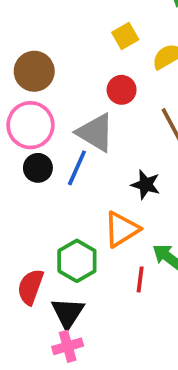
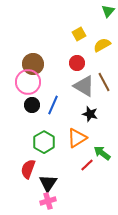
brown circle: (34, 71) -> (33, 64), moved
gray triangle: (96, 133) -> (84, 86), moved
green hexagon: (77, 261) -> (44, 142), moved
red line: (140, 279) -> (87, 165), turned 40

